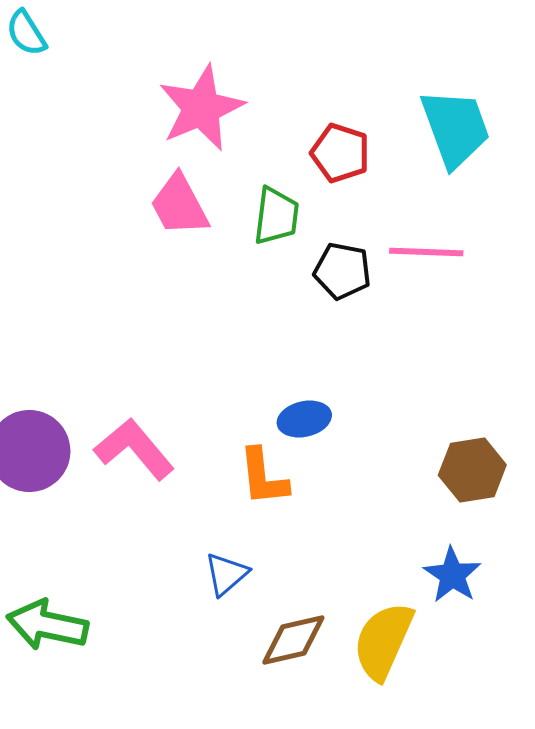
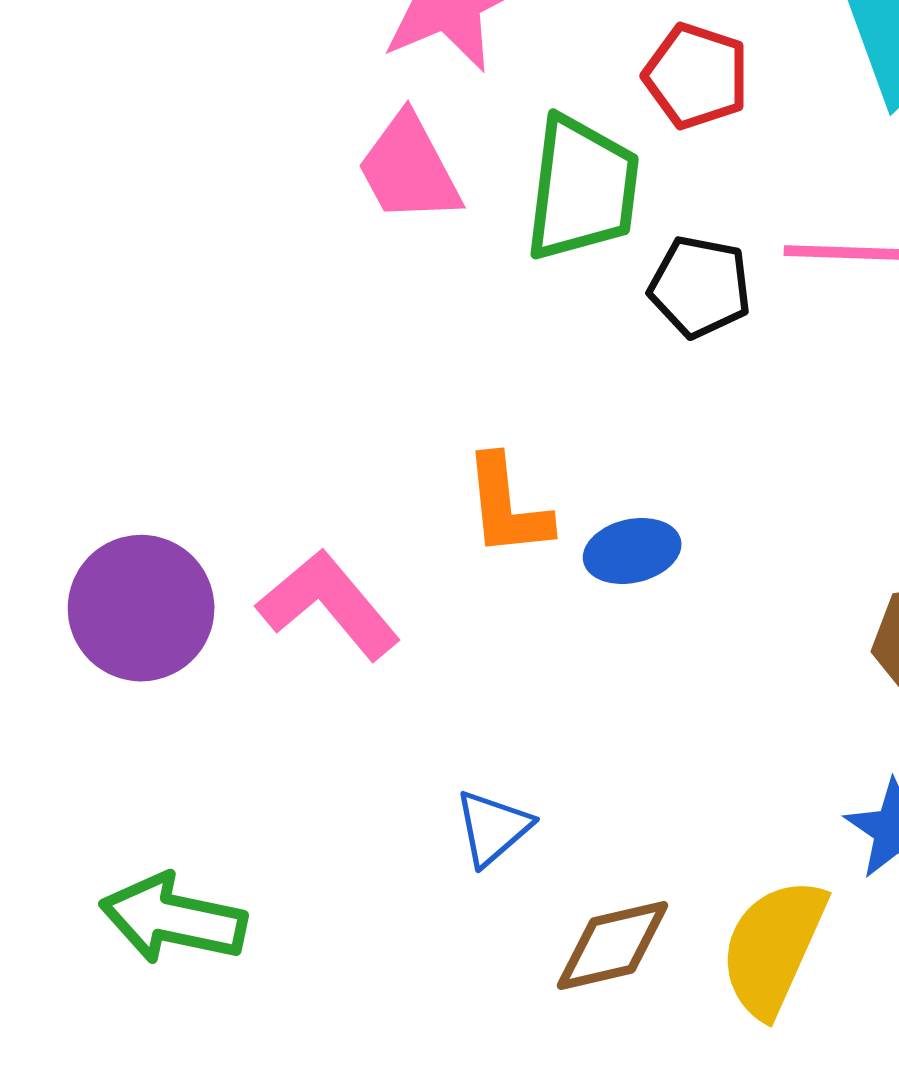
green trapezoid: (276, 216) -> (582, 188), size x1.4
orange L-shape: (263, 477) -> (507, 506), moved

